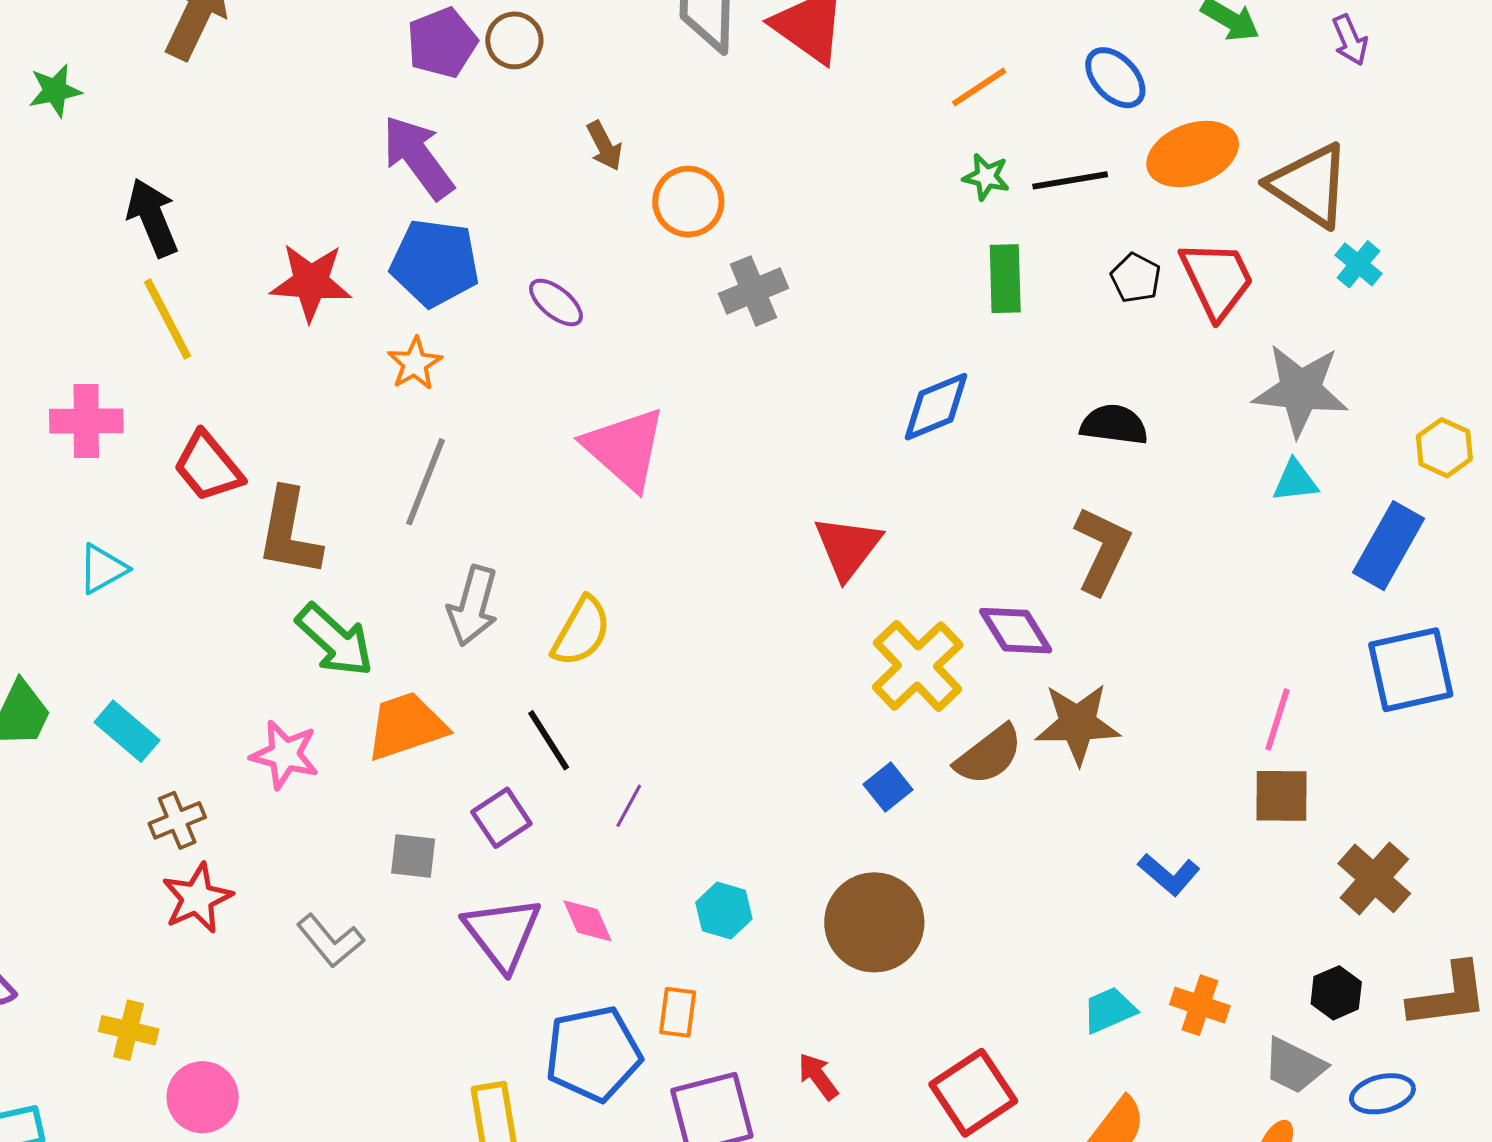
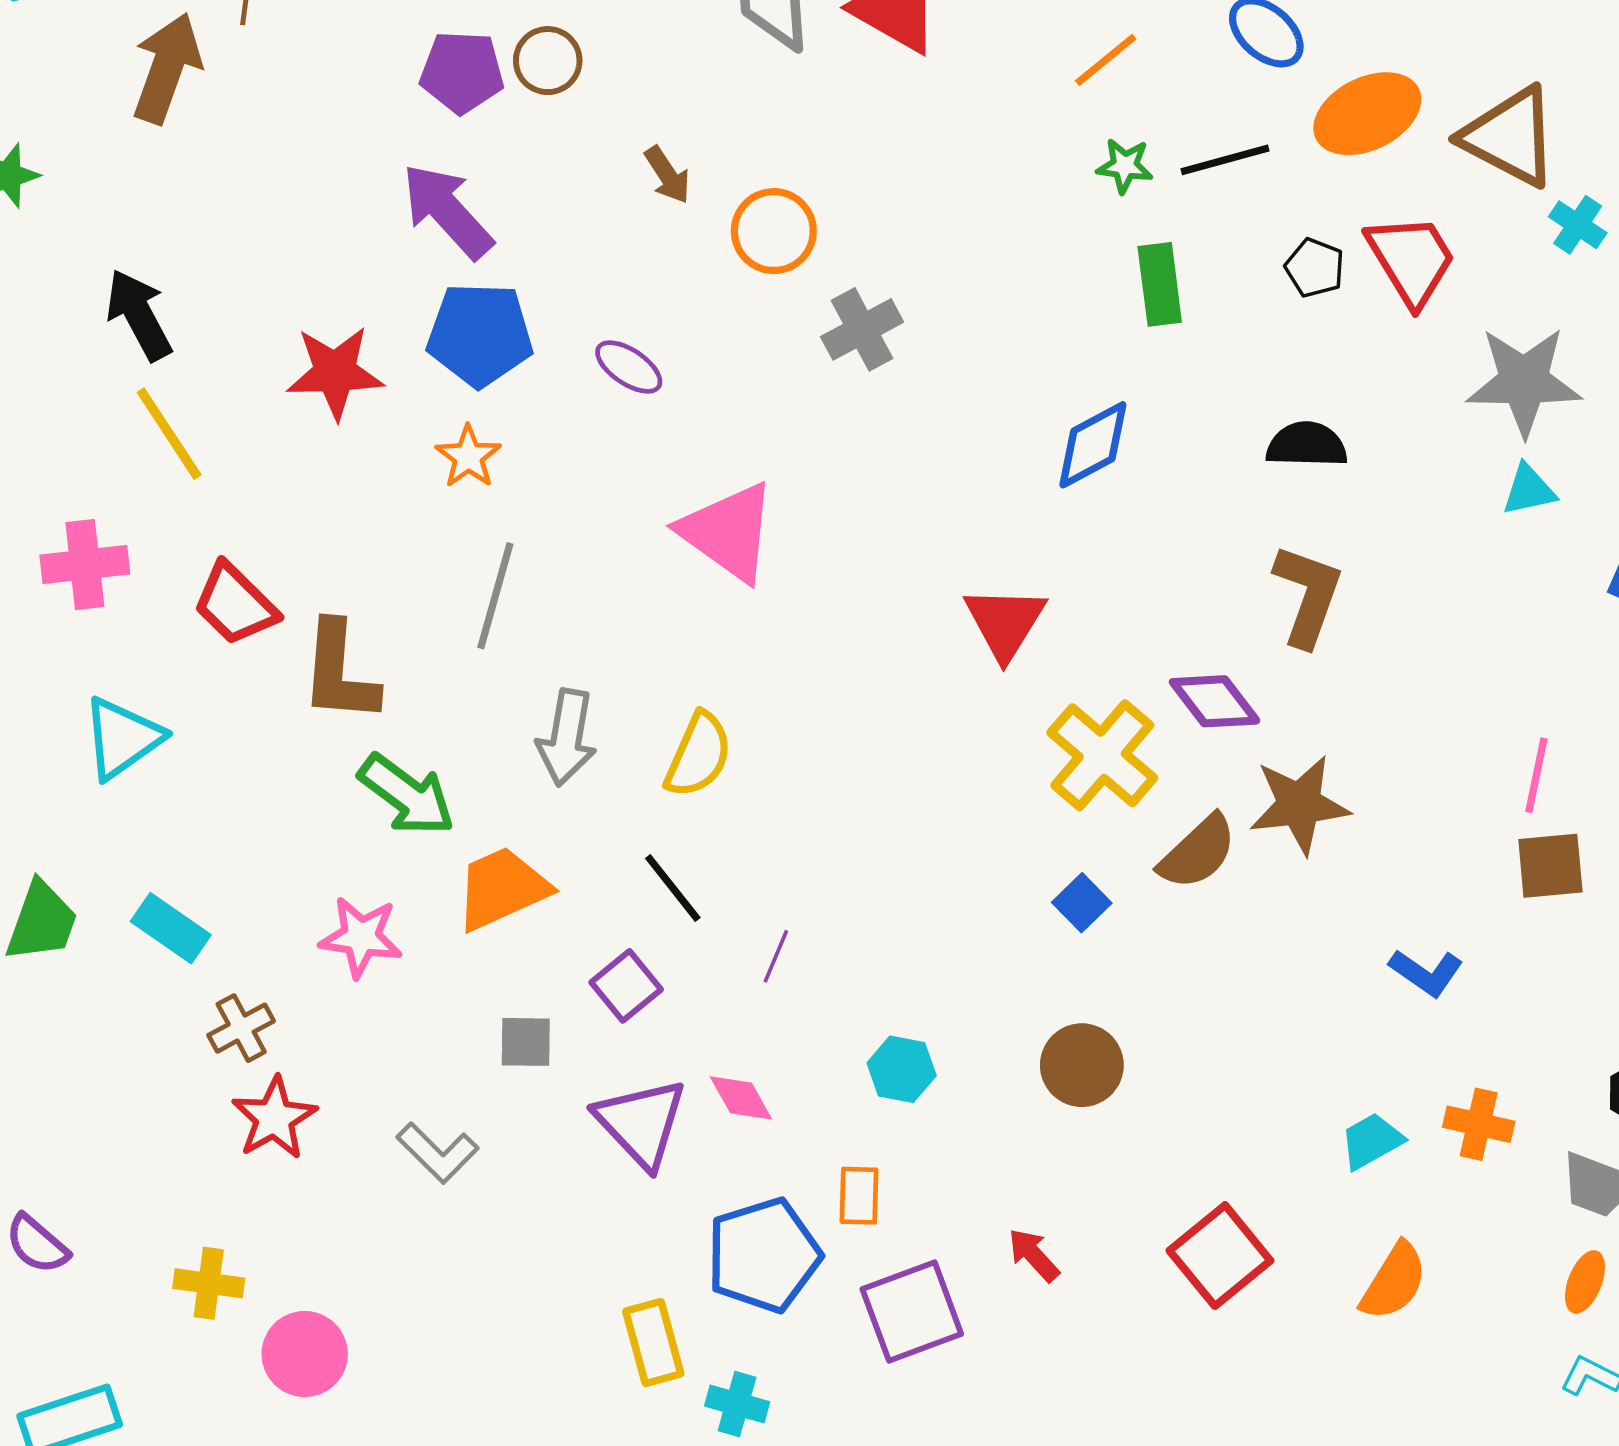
purple pentagon: (442, 43) -> (462, 72), turned 30
cyan triangle: (103, 569) -> (122, 738), size x1.4
brown circle: (874, 922) -> (1082, 1065), size x0.7

